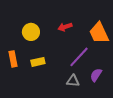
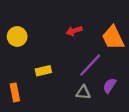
yellow circle: (31, 32) -> (17, 37), moved
orange rectangle: (13, 59) -> (15, 92), moved

